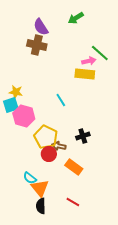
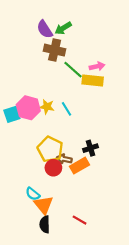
green arrow: (76, 18) -> (63, 28), moved
brown cross: (37, 45) -> (55, 50), moved
green line: (100, 53) -> (73, 70), moved
yellow star: (16, 92) -> (47, 107), moved
pink hexagon: (24, 116) -> (28, 108), moved
orange rectangle: (74, 167) -> (80, 166), moved, turned -66

